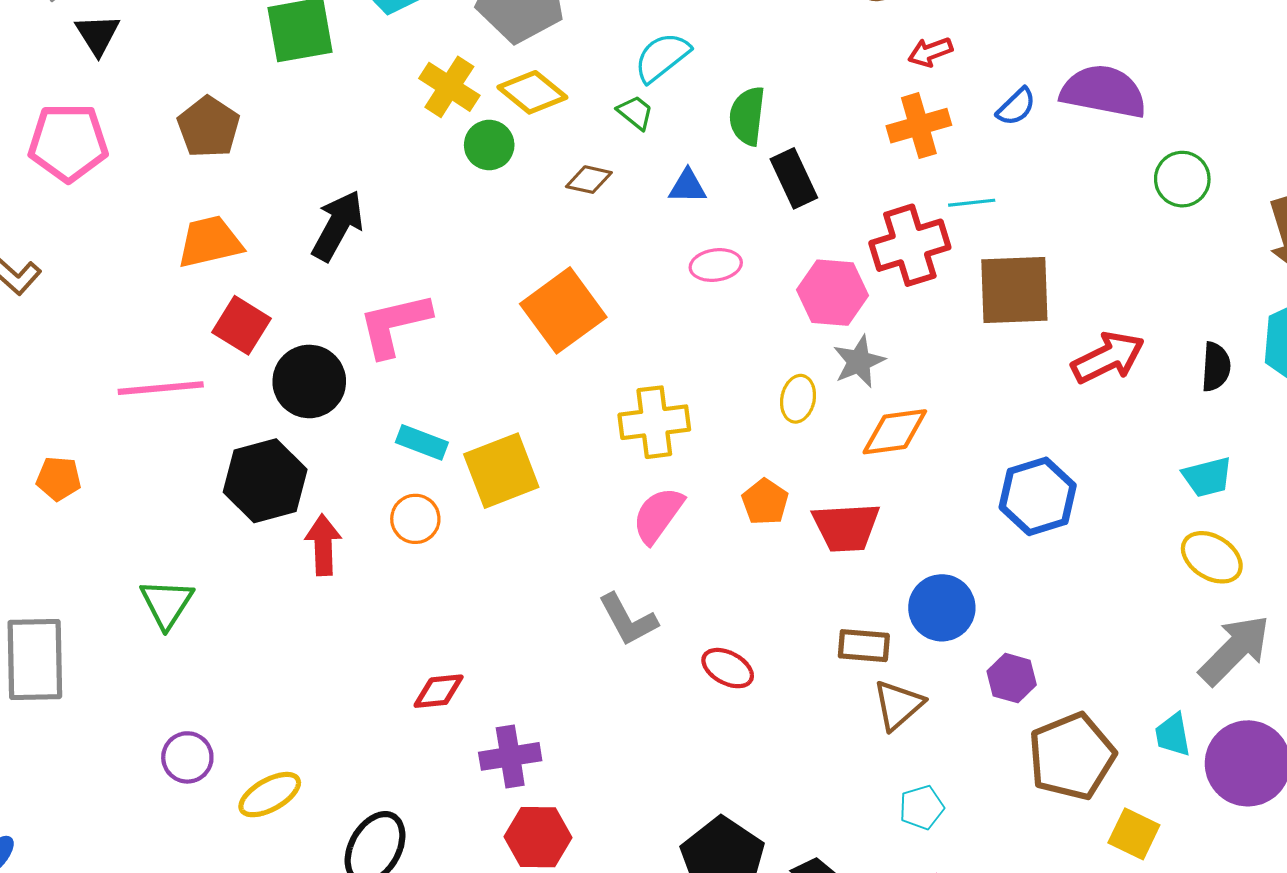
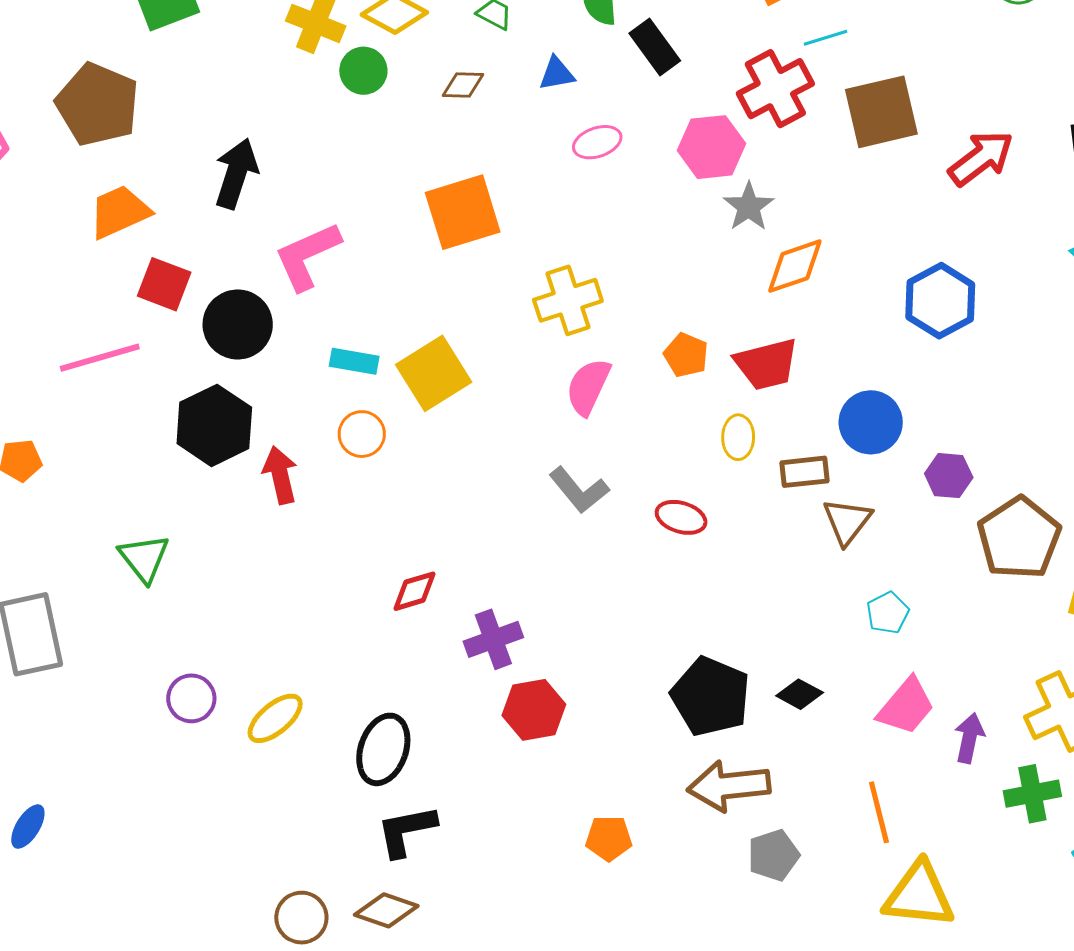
brown pentagon: (209, 127) -> (97, 104), size x1.4
orange square: (563, 310) -> (463, 212), turned 30
yellow ellipse: (798, 399) -> (738, 437), moved

